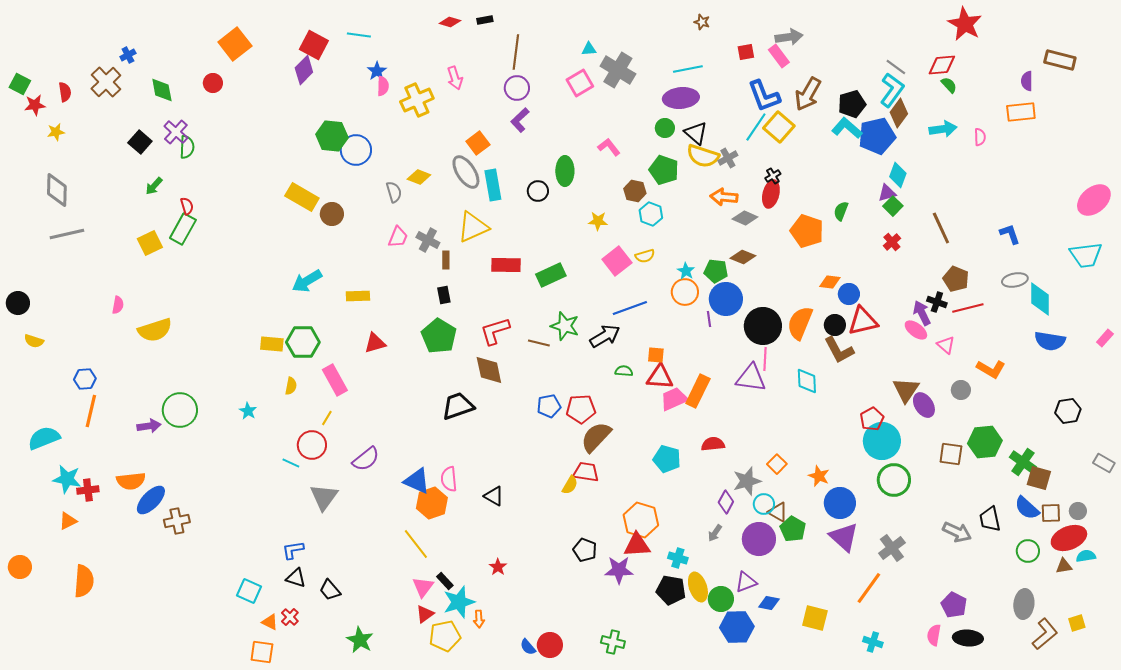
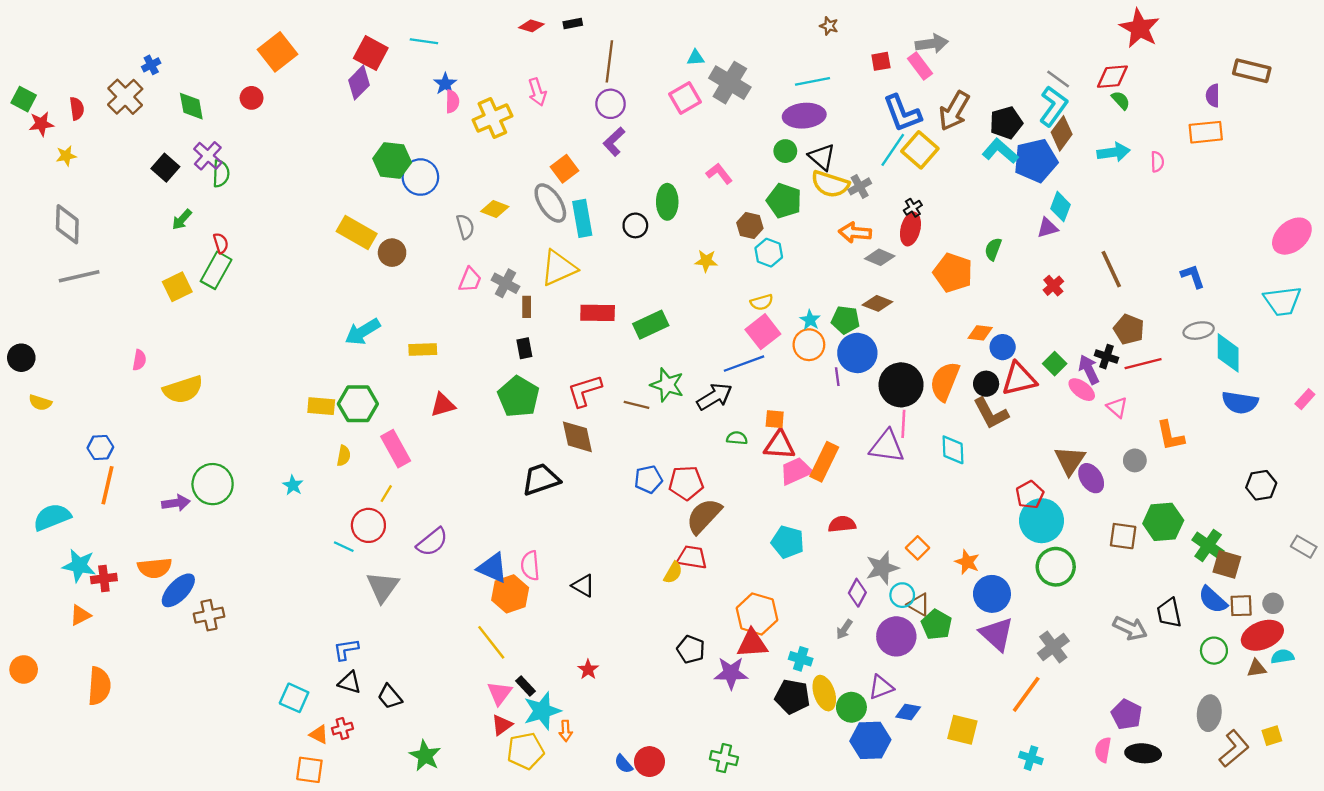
green square: (893, 206) -> (1055, 364), moved
pink square: (617, 261) -> (763, 332), moved
orange L-shape: (991, 369) -> (1170, 436), turned 48
red cross: (290, 617) -> (342, 729), turned 30

